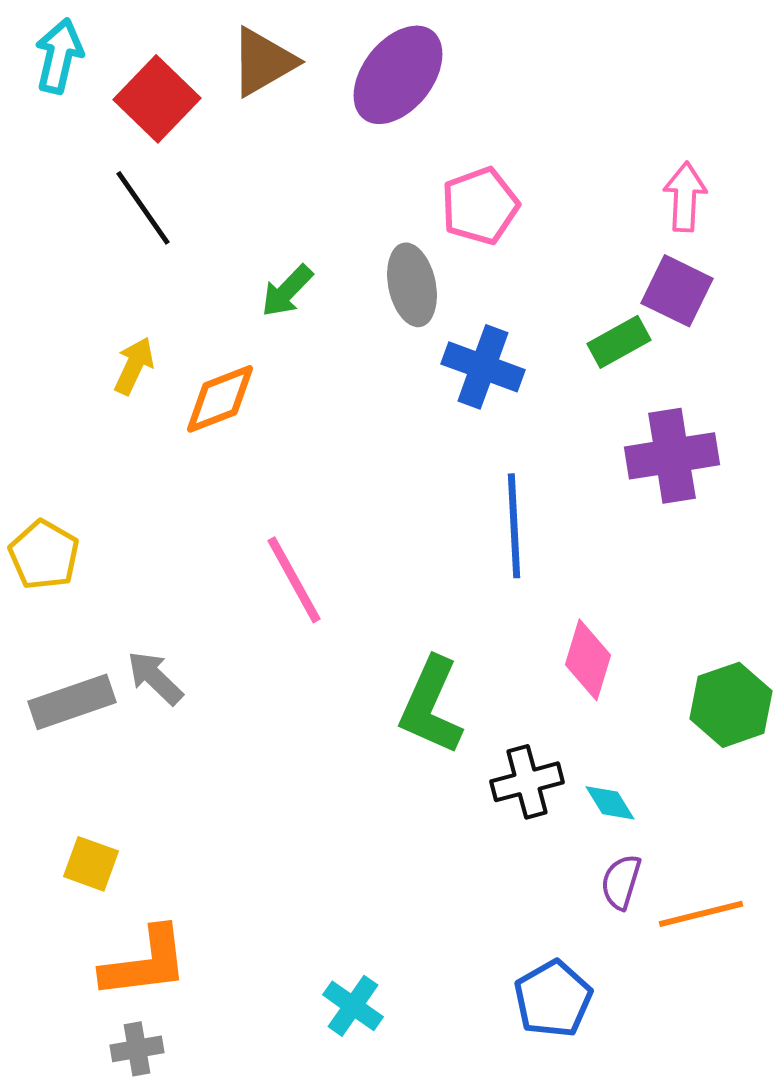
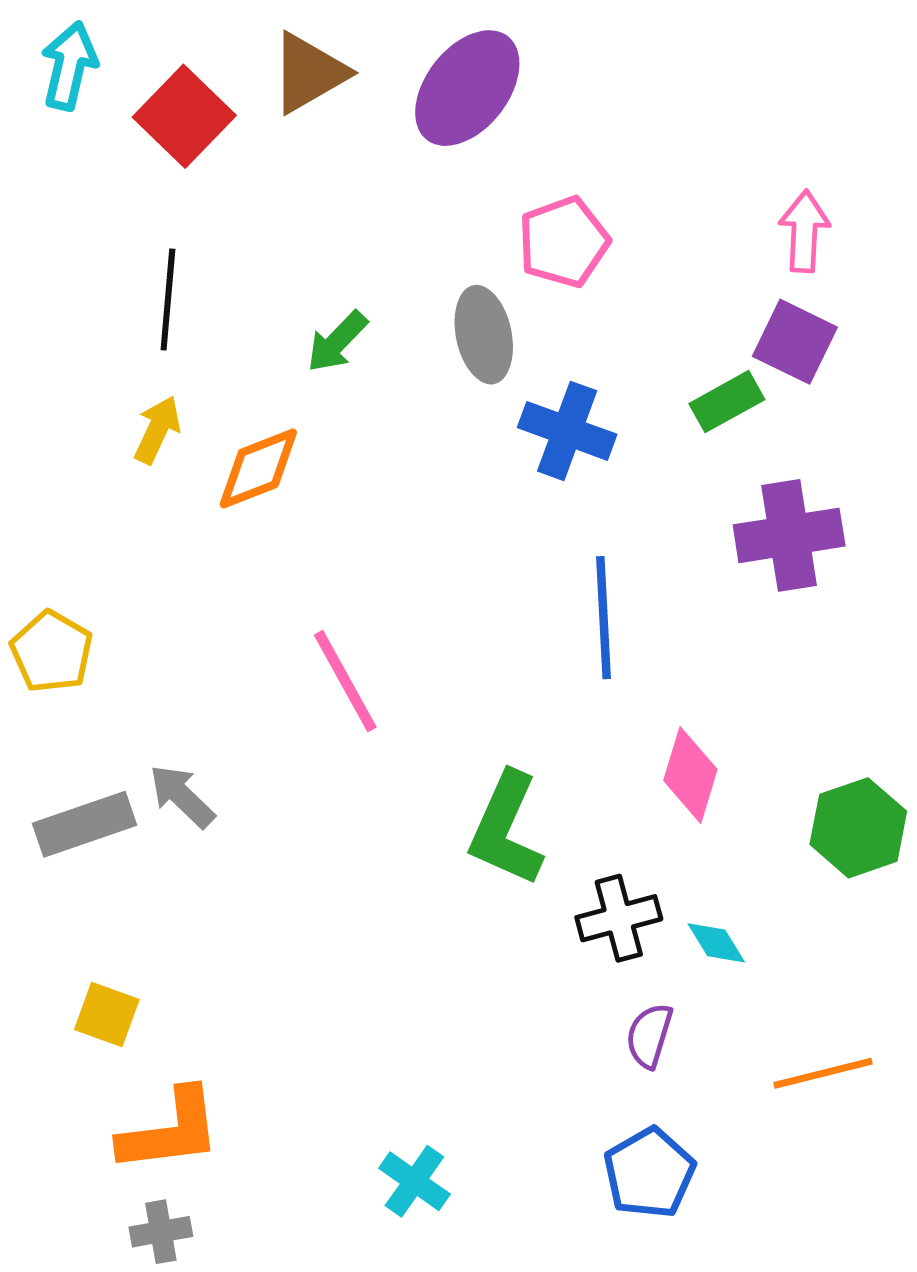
black line: (143, 208) -> (168, 299), moved, turned 40
purple semicircle: (621, 882) -> (649, 1036), moved

